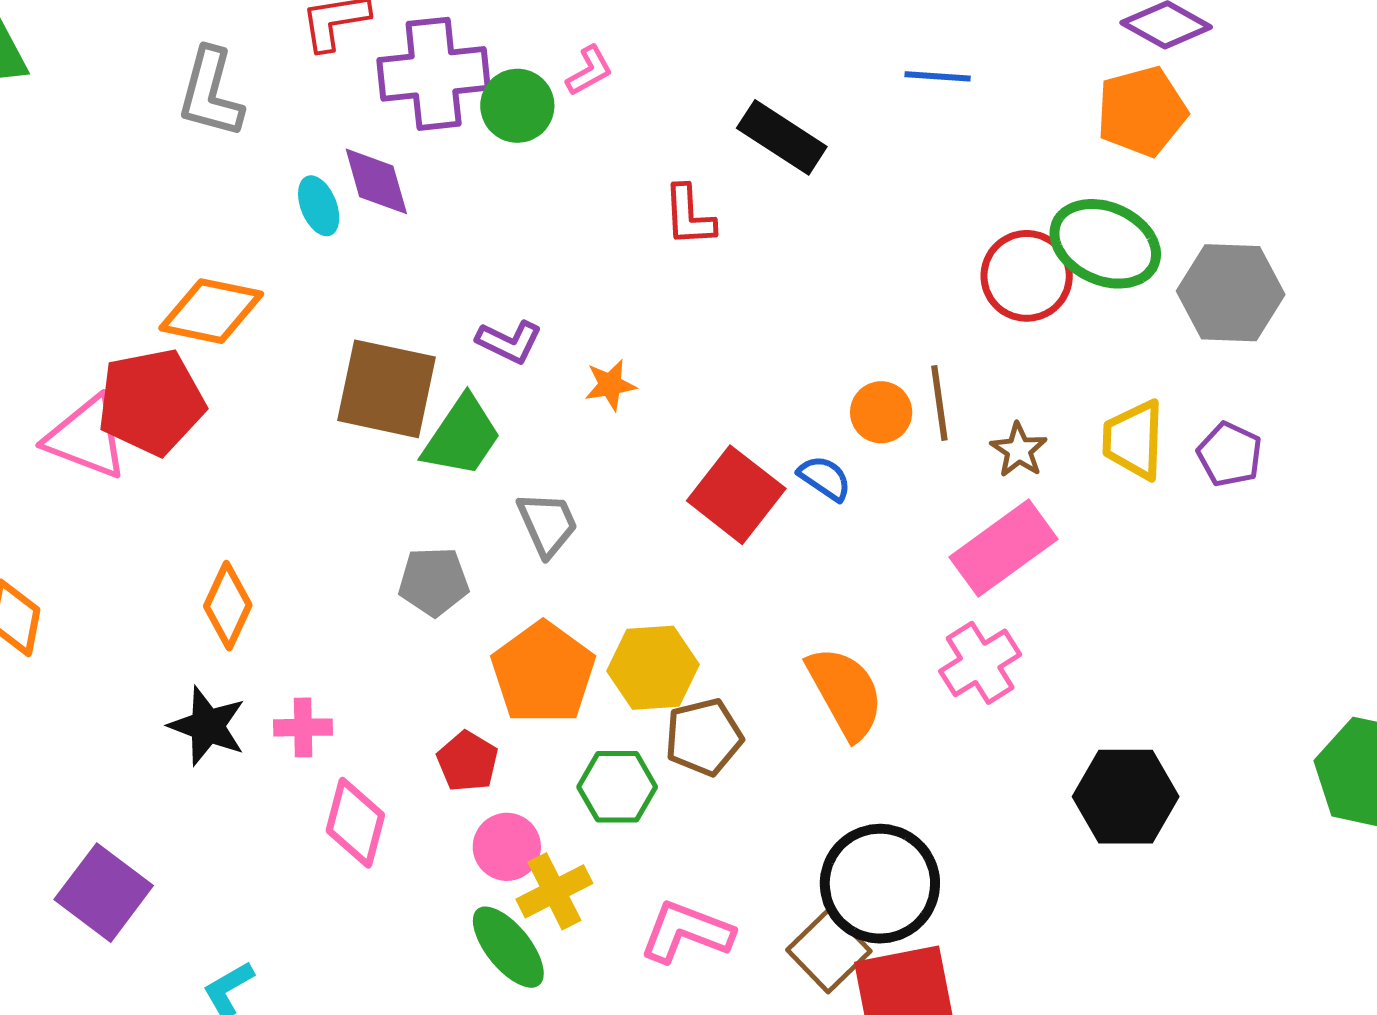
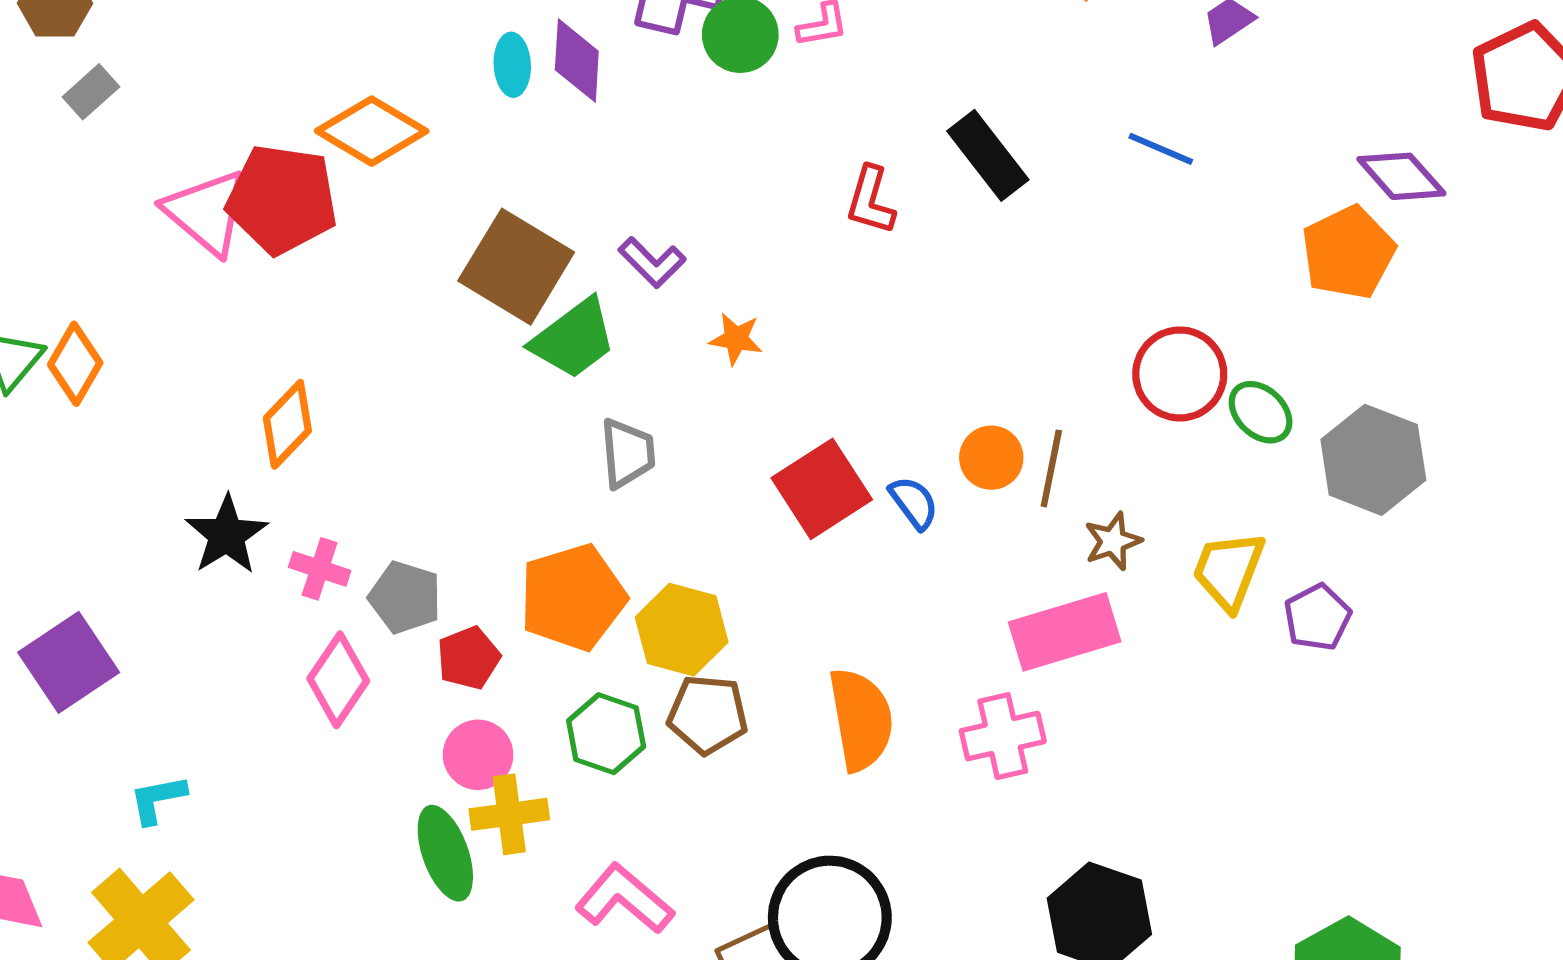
orange pentagon: (1142, 111) -> (1348, 253), turned -30
green ellipse: (1105, 244) -> (1261, 412), moved, size x0.6
gray pentagon: (434, 582) -> (405, 597), moved

